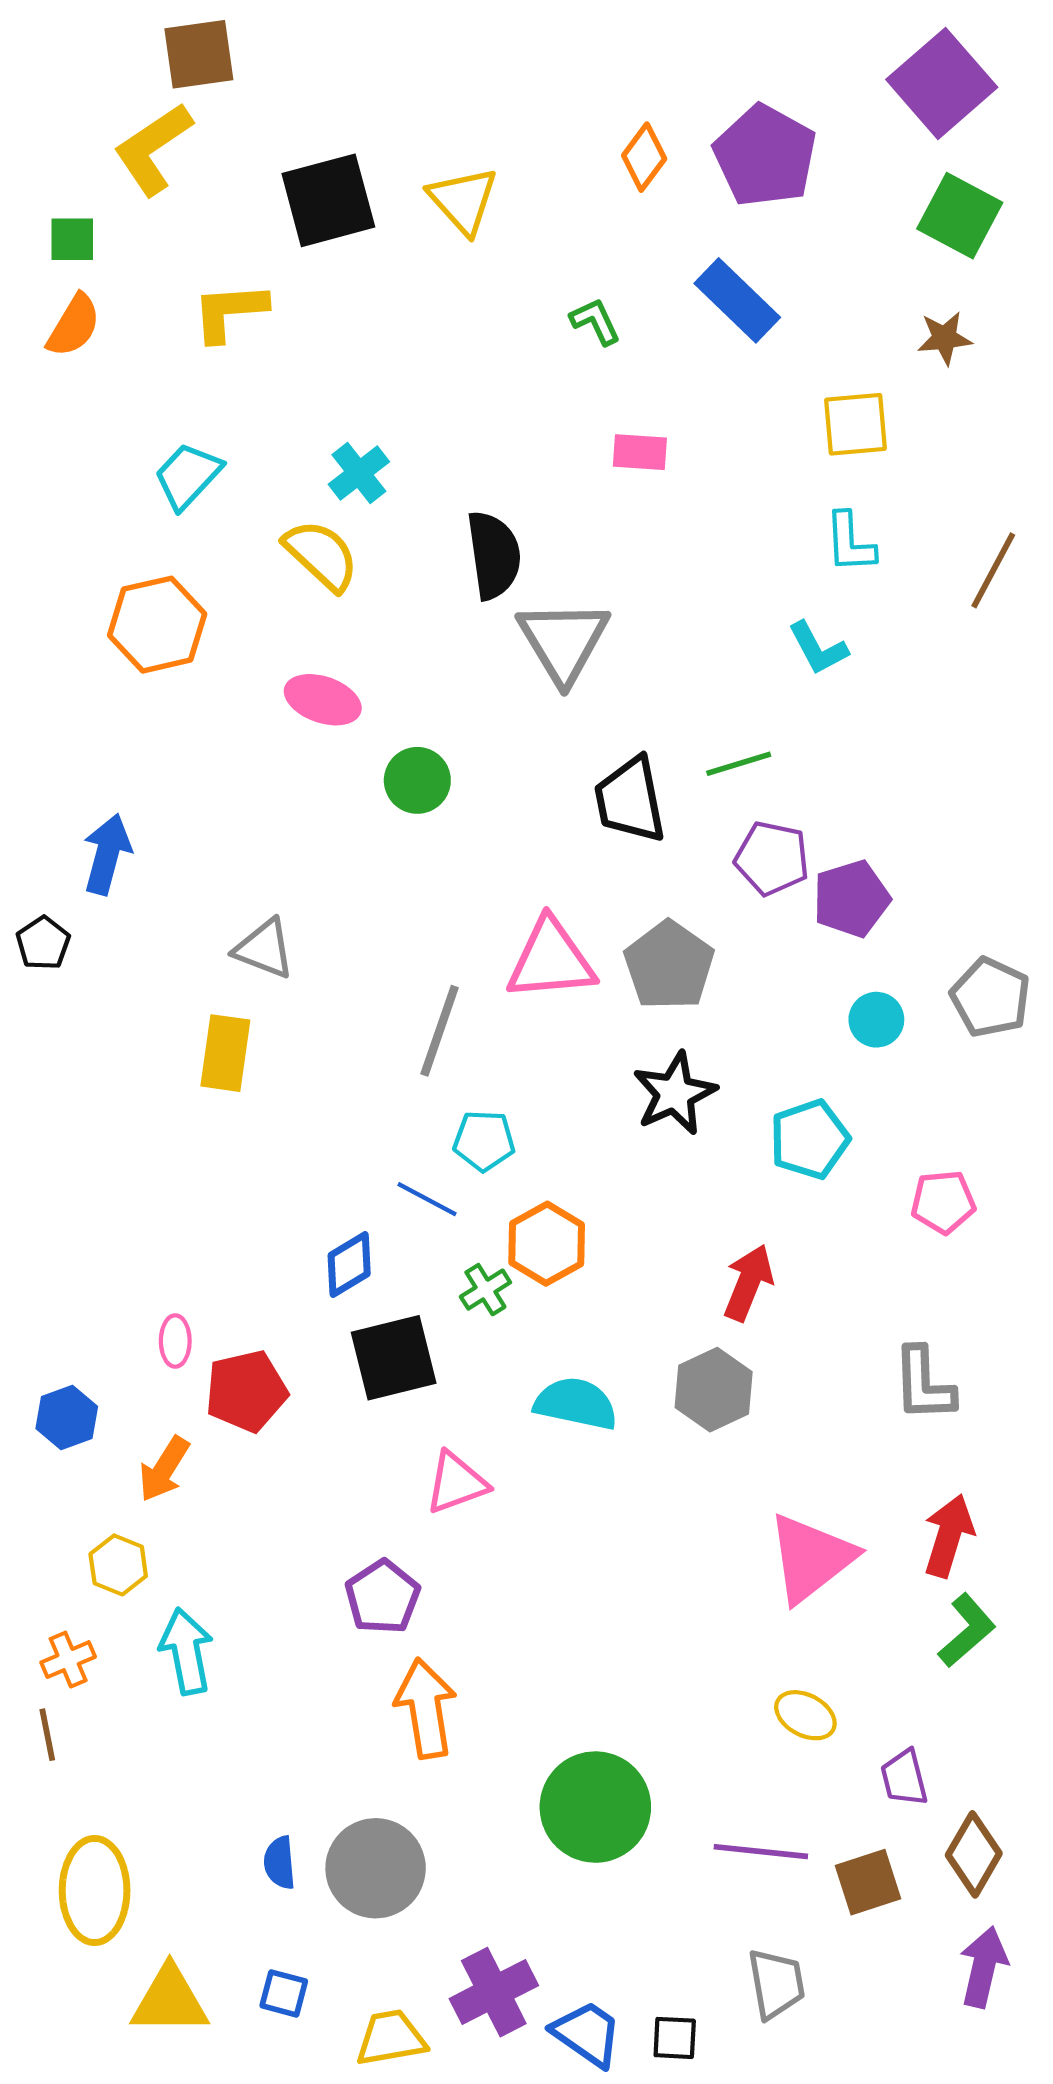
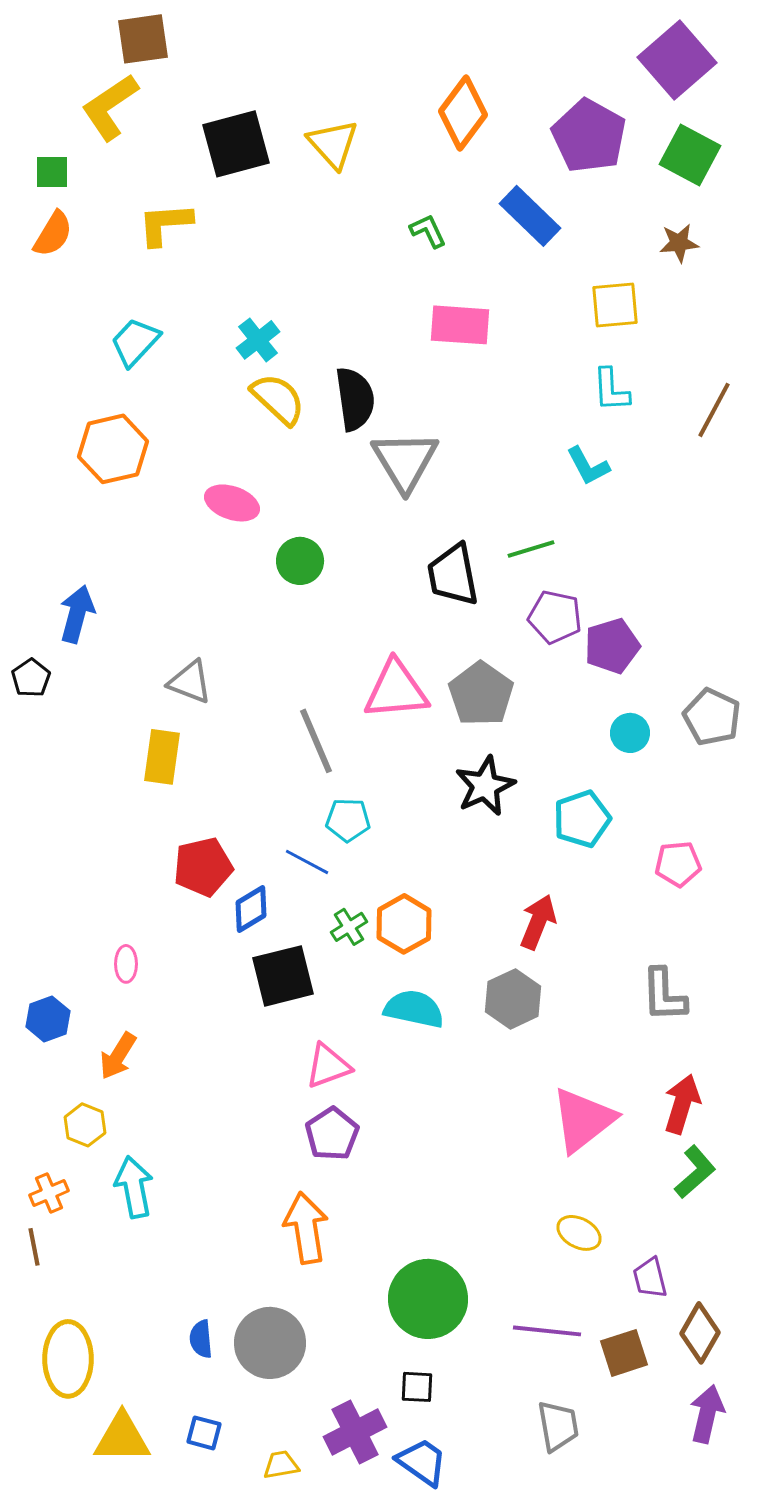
purple pentagon: (765, 156) -> (589, 136), moved
orange diamond: (644, 157) -> (463, 113), size x1.5
pink rectangle: (640, 452) -> (460, 325), size x1.5
yellow semicircle: (321, 555) -> (278, 399), moved
gray line: (440, 1031) -> (316, 741), turned -42
orange hexagon: (547, 1244) -> (404, 924), moved
red pentagon: (246, 1391) -> (203, 867), moved
purple pentagon: (383, 1597) -> (332, 1134), moved
yellow trapezoid: (391, 2038) -> (281, 1465), size x0.7
black square: (675, 2038) -> (417, 1387), moved

